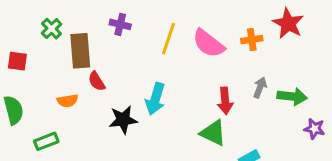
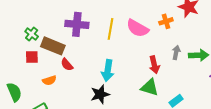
purple cross: (120, 24) -> (77, 24), size x1.6
brown rectangle: (80, 51) -> (53, 46), turned -55
red square: (17, 61) -> (32, 57), moved
black star: (123, 120) -> (100, 94), moved

